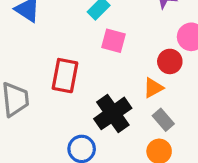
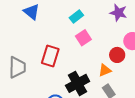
pink square: (114, 41) -> (83, 38), turned 35

